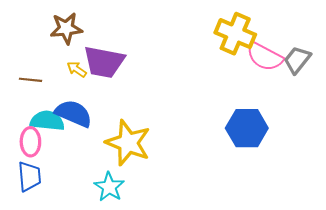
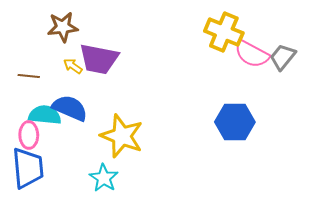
blue trapezoid: (29, 176) -> (28, 168), size x1.4

